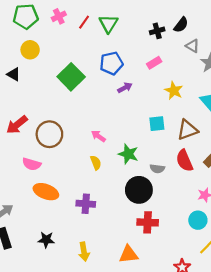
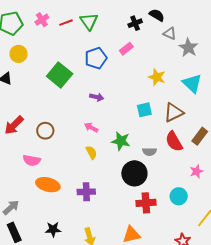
red line: (84, 22) -> (66, 23), turned 40
black semicircle: (181, 25) -> (157, 15), turned -91
pink rectangle: (154, 63) -> (126, 49), moved
purple arrow: (125, 88) -> (97, 97), moved, turned 48
brown circle: (49, 134) -> (45, 131), size x0.7
cyan circle: (198, 220) -> (179, 196), moved

